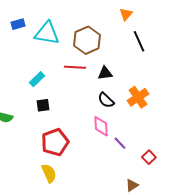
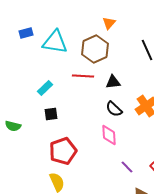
orange triangle: (126, 14) -> (109, 23), moved
purple line: (120, 143) -> (127, 167), moved

